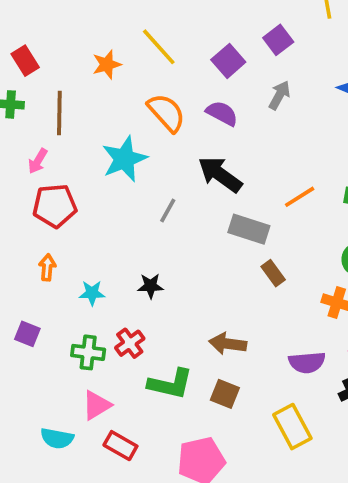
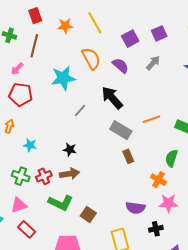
red rectangle: (25, 61) -> (35, 16), moved
black star: (151, 286) -> (70, 149), moved
brown arrow: (228, 344) -> (69, 174), moved, turned 150

